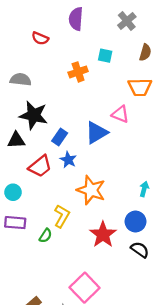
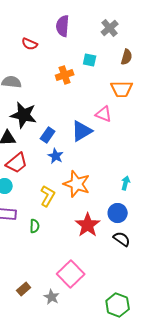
red trapezoid: (40, 166) -> (17, 163), moved
yellow L-shape: (62, 216) -> (48, 196), moved
green semicircle: (46, 236) -> (35, 226), turned -32

